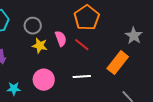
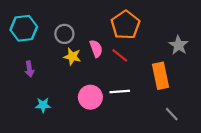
orange rectangle: (118, 63) -> (160, 76), turned -50
pink circle: (44, 80) -> (90, 97), moved

